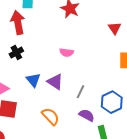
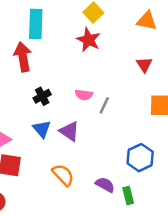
black cross: (16, 53) -> (42, 96), moved
gray line: (81, 92) -> (104, 105), moved
purple semicircle: (87, 115) -> (105, 185), moved

